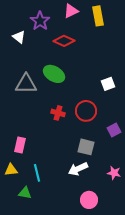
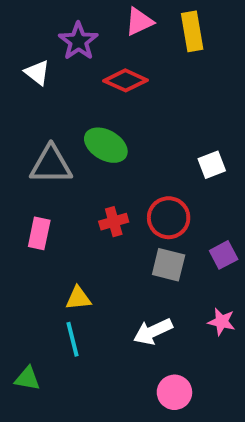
red cross: (58, 113) -> (114, 222), turned -32
pink rectangle: (20, 145) -> (39, 233), moved
gray square: (86, 147) -> (169, 265), moved
yellow triangle: (11, 170) -> (78, 298), moved
pink star: (114, 173) -> (222, 322), moved
green triangle: (25, 193) -> (27, 379), moved

